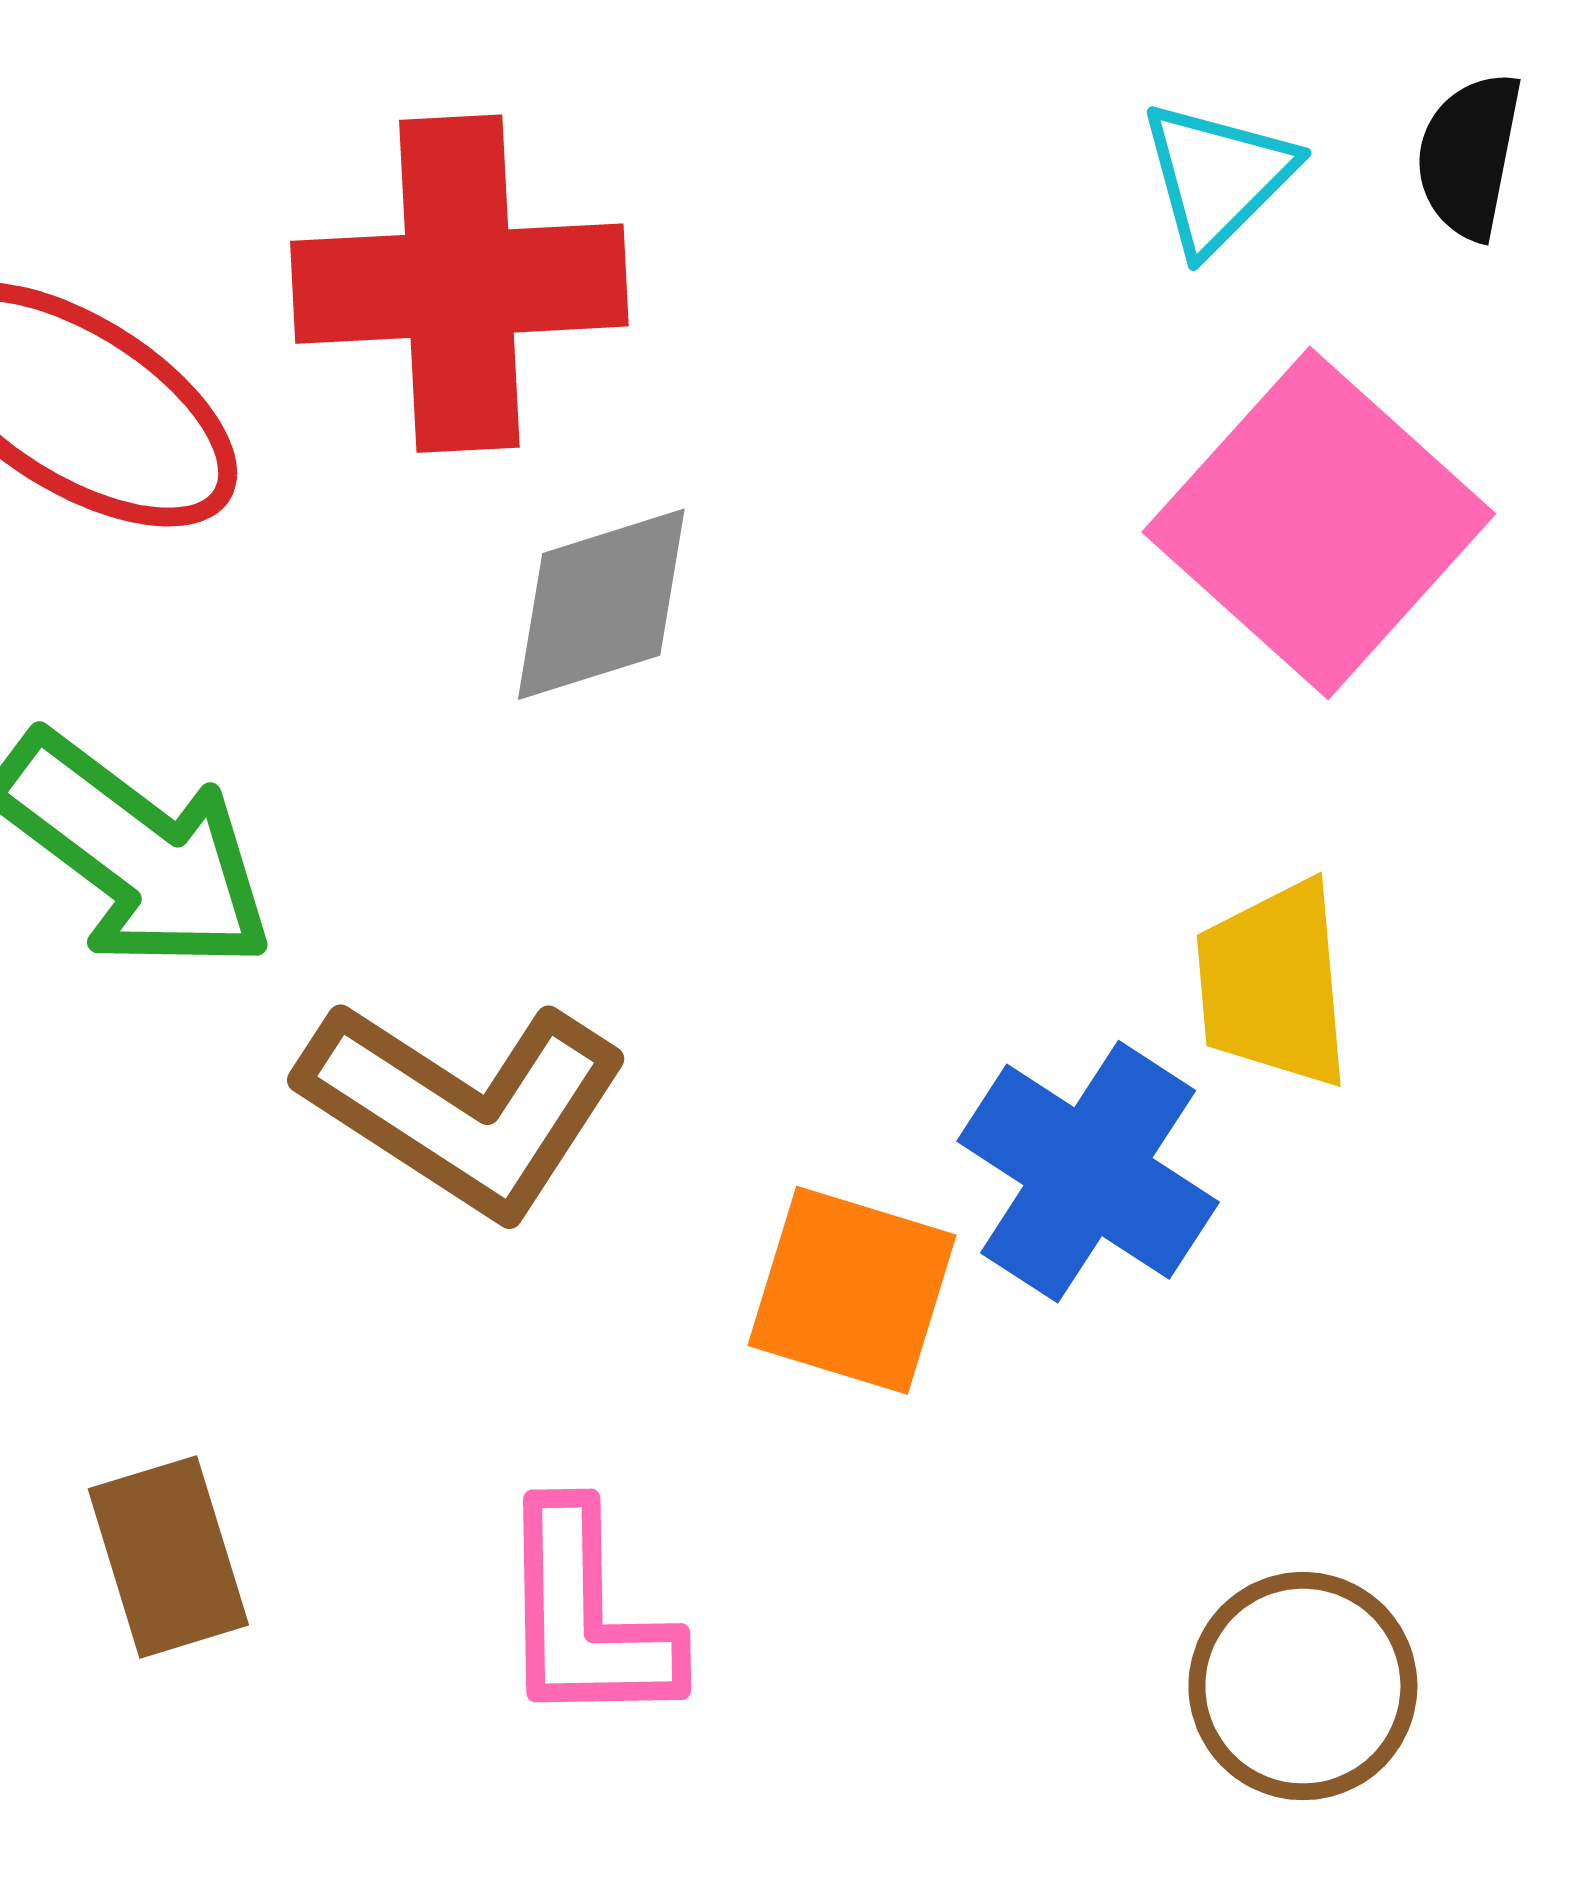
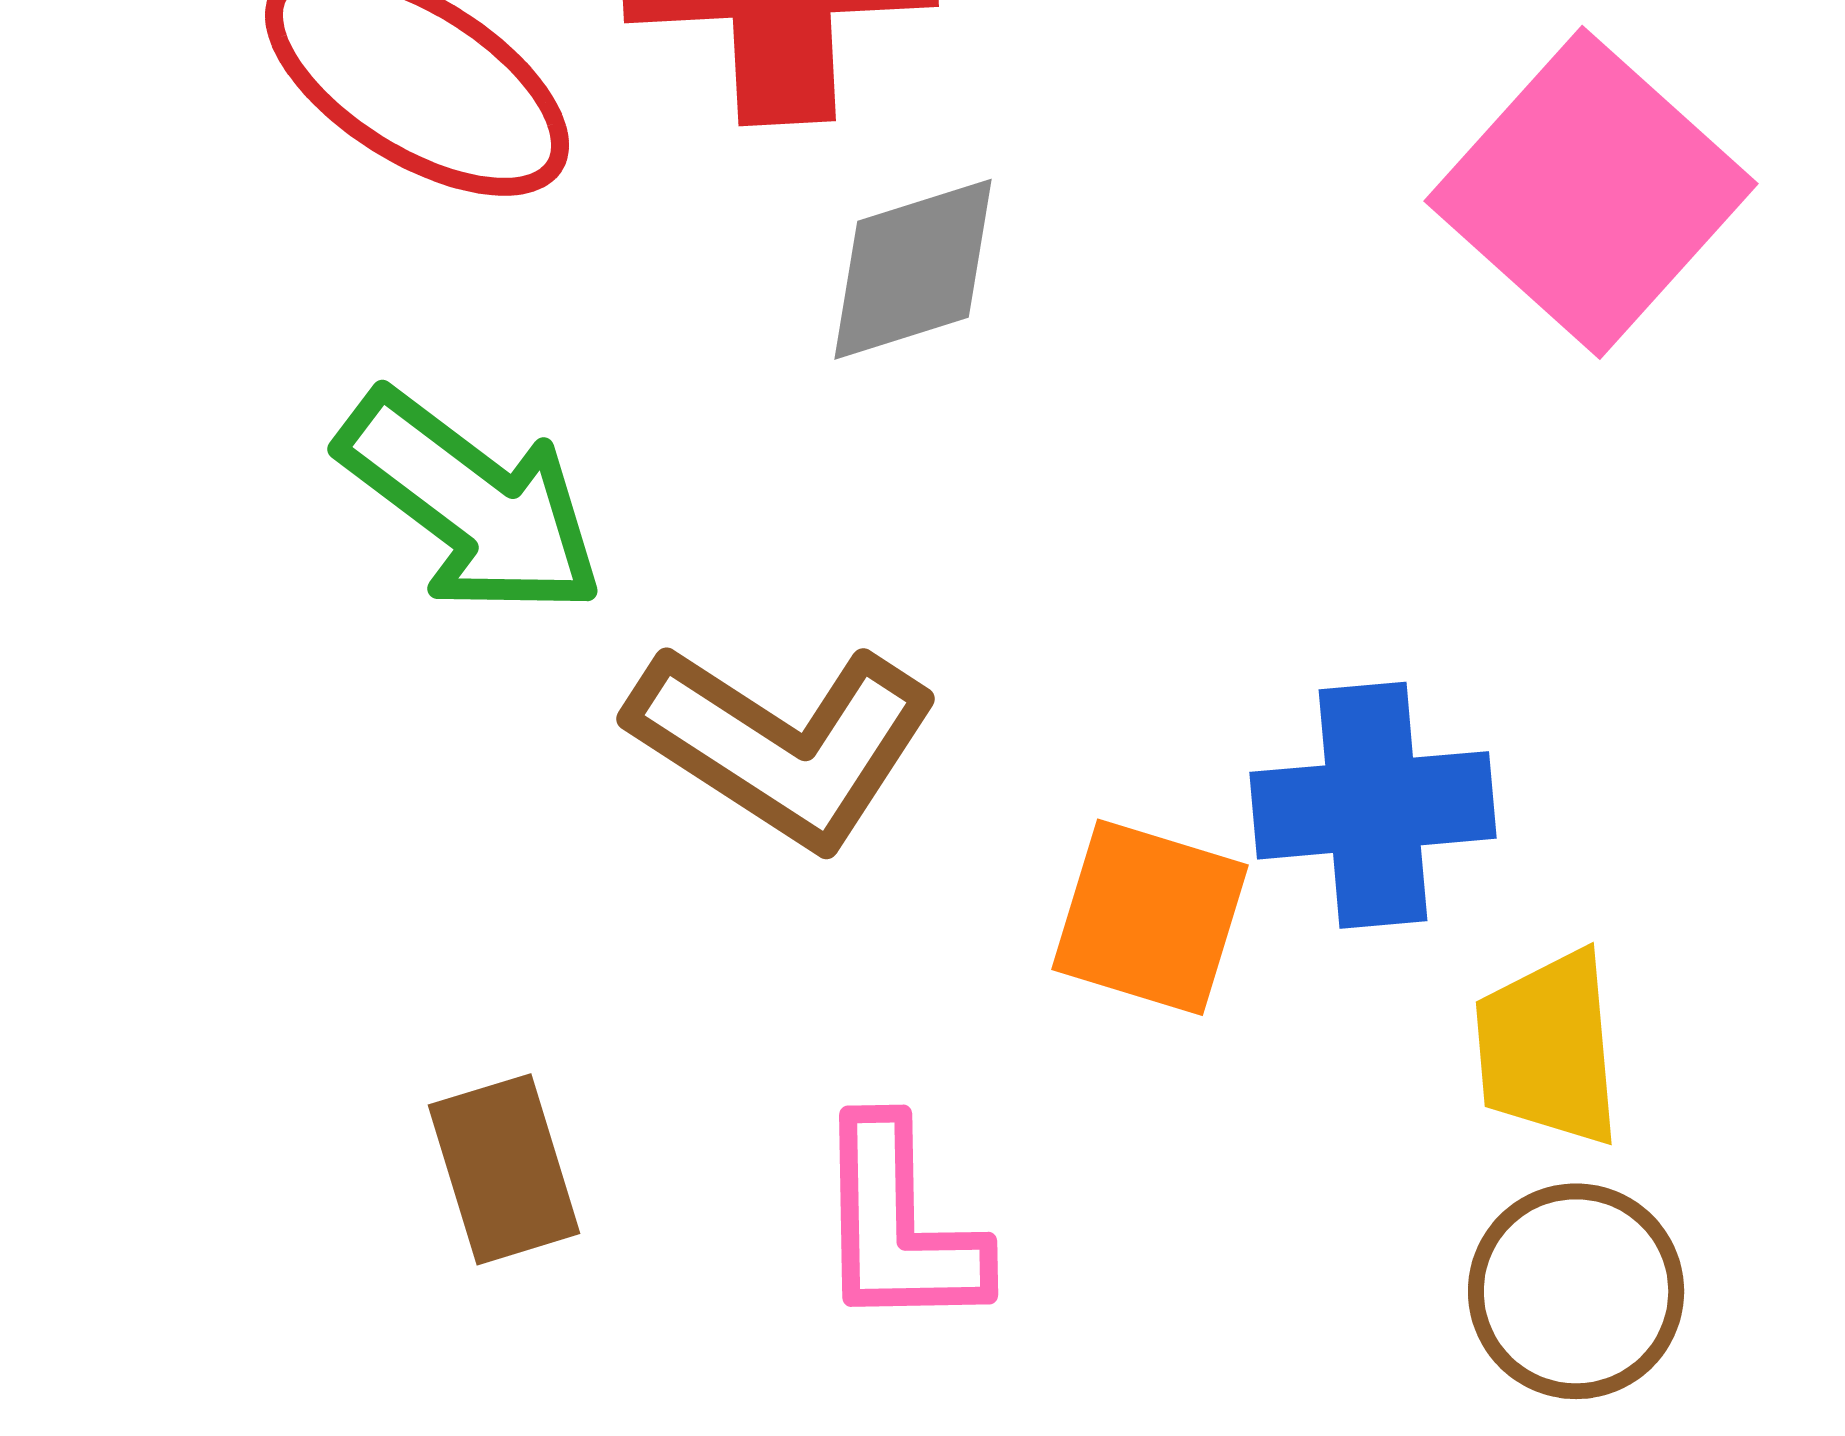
yellow trapezoid: (1273, 984) -> (1548, 1048), moved
blue cross: (1088, 1172) -> (1373, 805), turned -38

